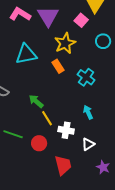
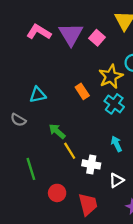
pink square: (81, 20) -> (97, 38), moved
yellow star: (65, 43) -> (111, 76), moved
cyan triangle: (26, 54) -> (38, 95), moved, size x0.7
green line: (13, 134) -> (31, 169), turned 54
red circle: (39, 143) -> (57, 193), moved

